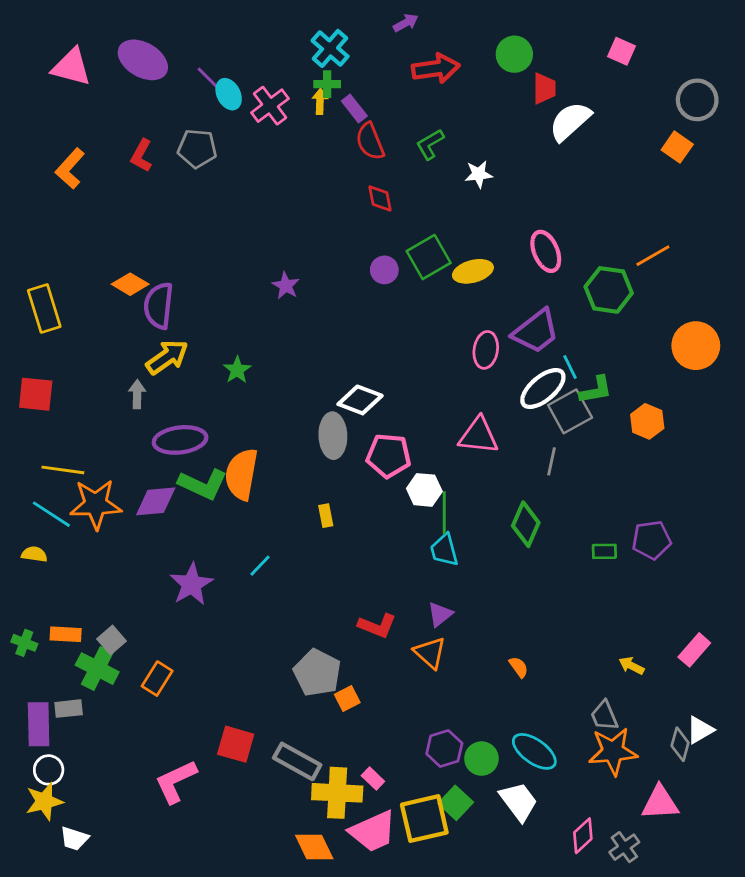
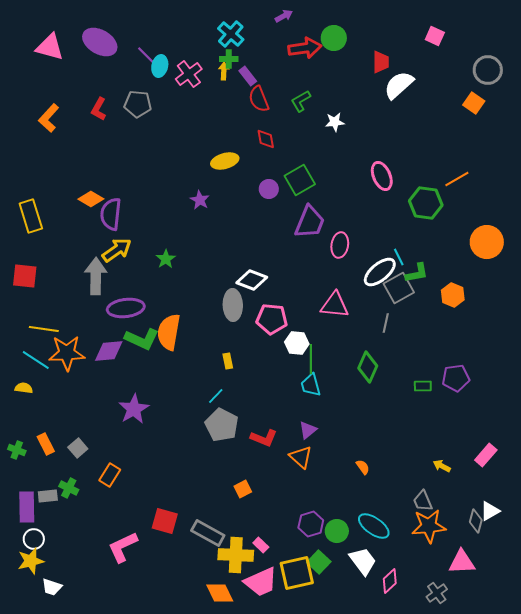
green circle: (514, 54) -> (334, 38), moved
cyan ellipse: (229, 94) -> (160, 66), turned 40
yellow ellipse: (473, 271) -> (225, 161), moved
purple trapezoid: (536, 331) -> (310, 222), moved, turned -30
gray arrow: (137, 394) -> (96, 276), size x1.8
cyan line: (260, 566) -> (216, 396), moved
orange rectangle: (66, 634) -> (46, 444), turned 60
green cross: (97, 669) -> (69, 488), moved, size x0.7
gray pentagon: (317, 673) -> (222, 425), moved
pink diamond: (583, 836) -> (390, 581), moved

